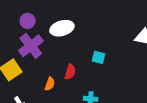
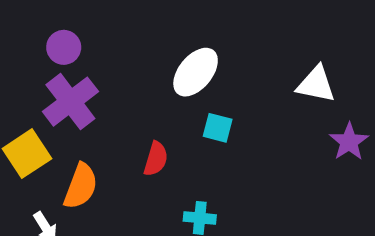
white ellipse: (62, 28) -> (196, 72), moved, turned -35
orange semicircle: (50, 84) -> (81, 186), moved, size x1.5

